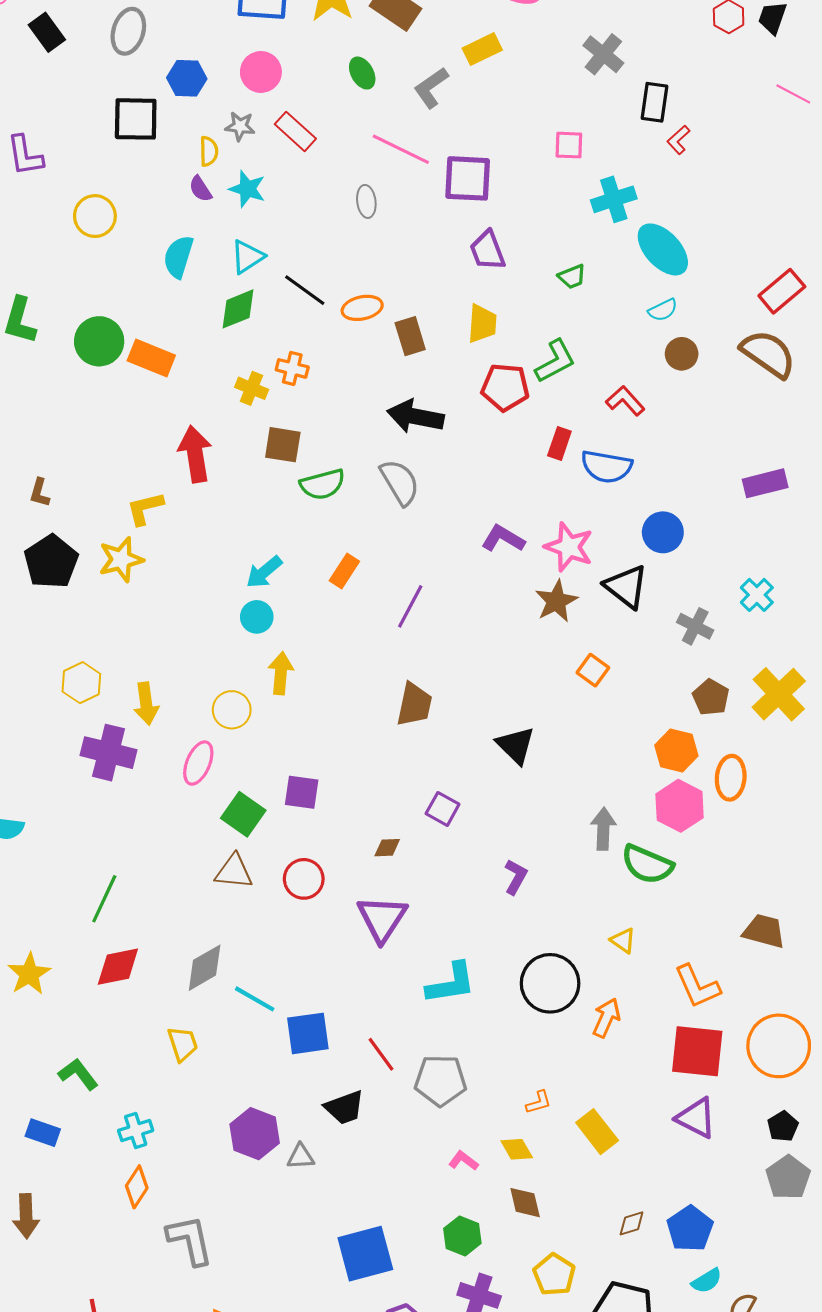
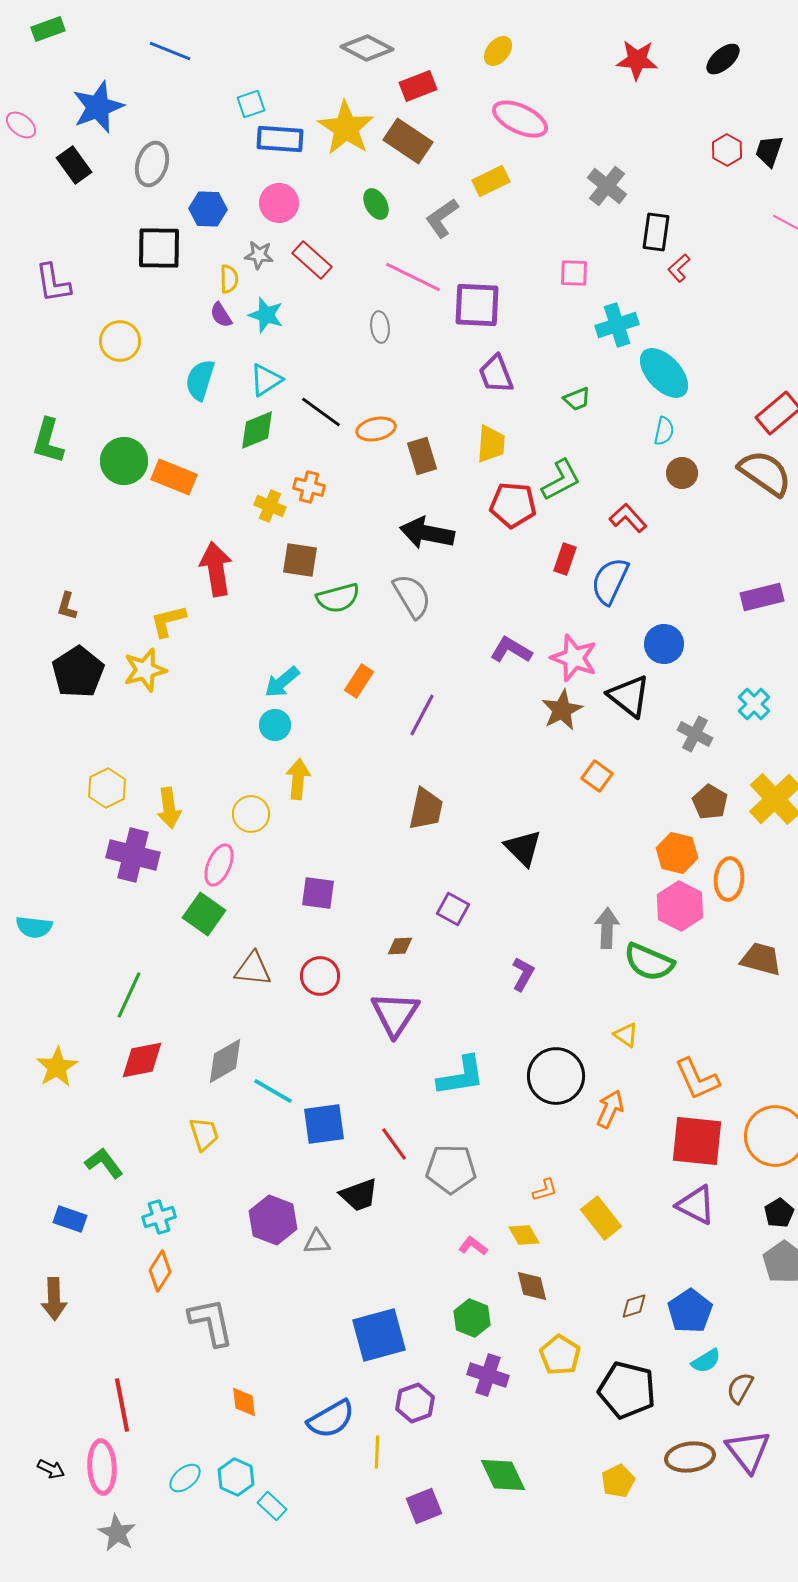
cyan semicircle: (663, 310) -> (664, 431), turned -52
blue semicircle: (606, 467) -> (610, 581), turned 105
green square: (243, 814) -> (204, 914), moved
brown trapezoid: (764, 931) -> (761, 959), moved

